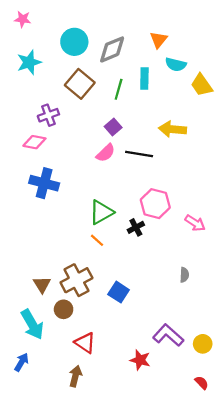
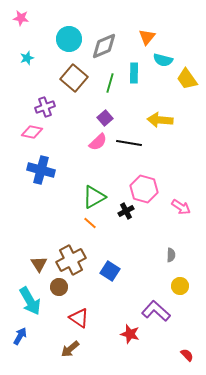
cyan star: (29, 62) -> (27, 58), size x0.6
yellow circle: (203, 344) -> (180, 286), moved
brown arrow: (75, 376) -> (70, 349), turned -144

